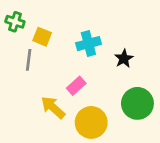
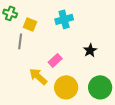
cyan cross: (88, 44) -> (64, 19), moved
black star: (124, 59) -> (90, 50), moved
green circle: (137, 103) -> (100, 87), moved

